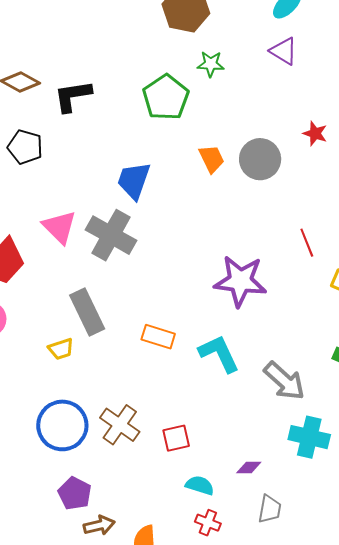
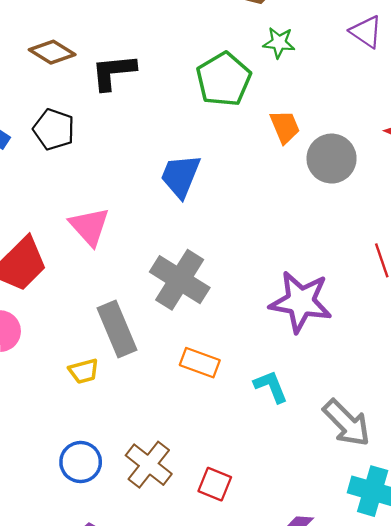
orange trapezoid: (212, 159) -> (285, 127), moved
gray cross: (111, 235) -> (180, 280), moved
cyan L-shape: (219, 354) -> (271, 386), size x0.7
blue circle: (62, 425) -> (81, 462), size x0.7
red square: (176, 438) -> (215, 484), turned 32

